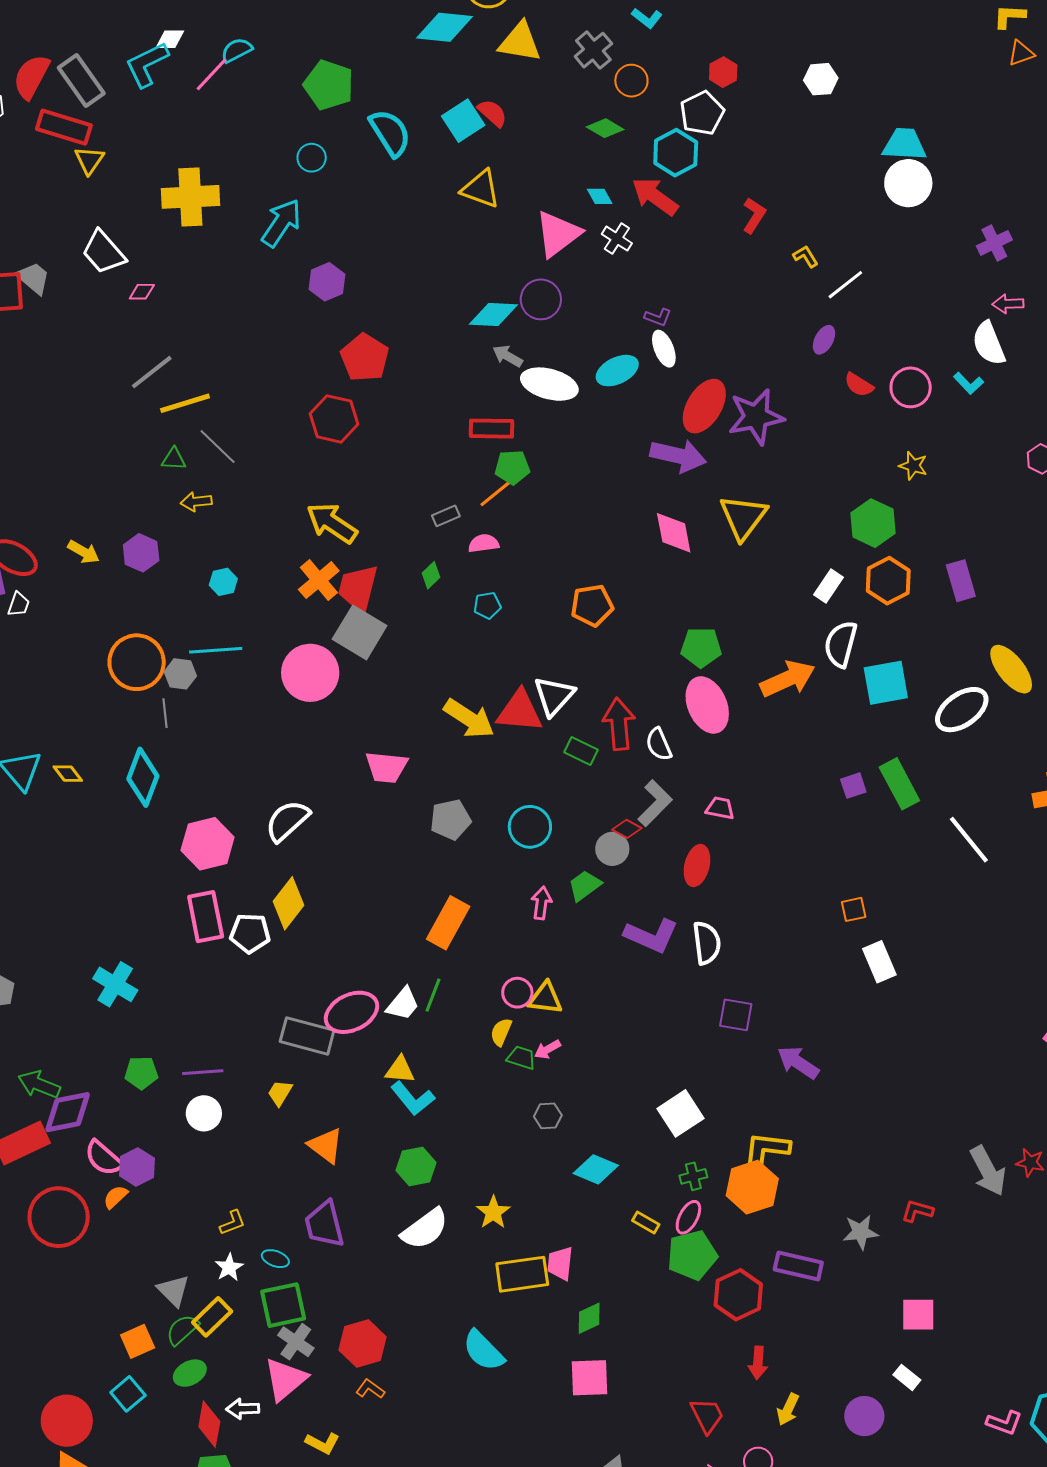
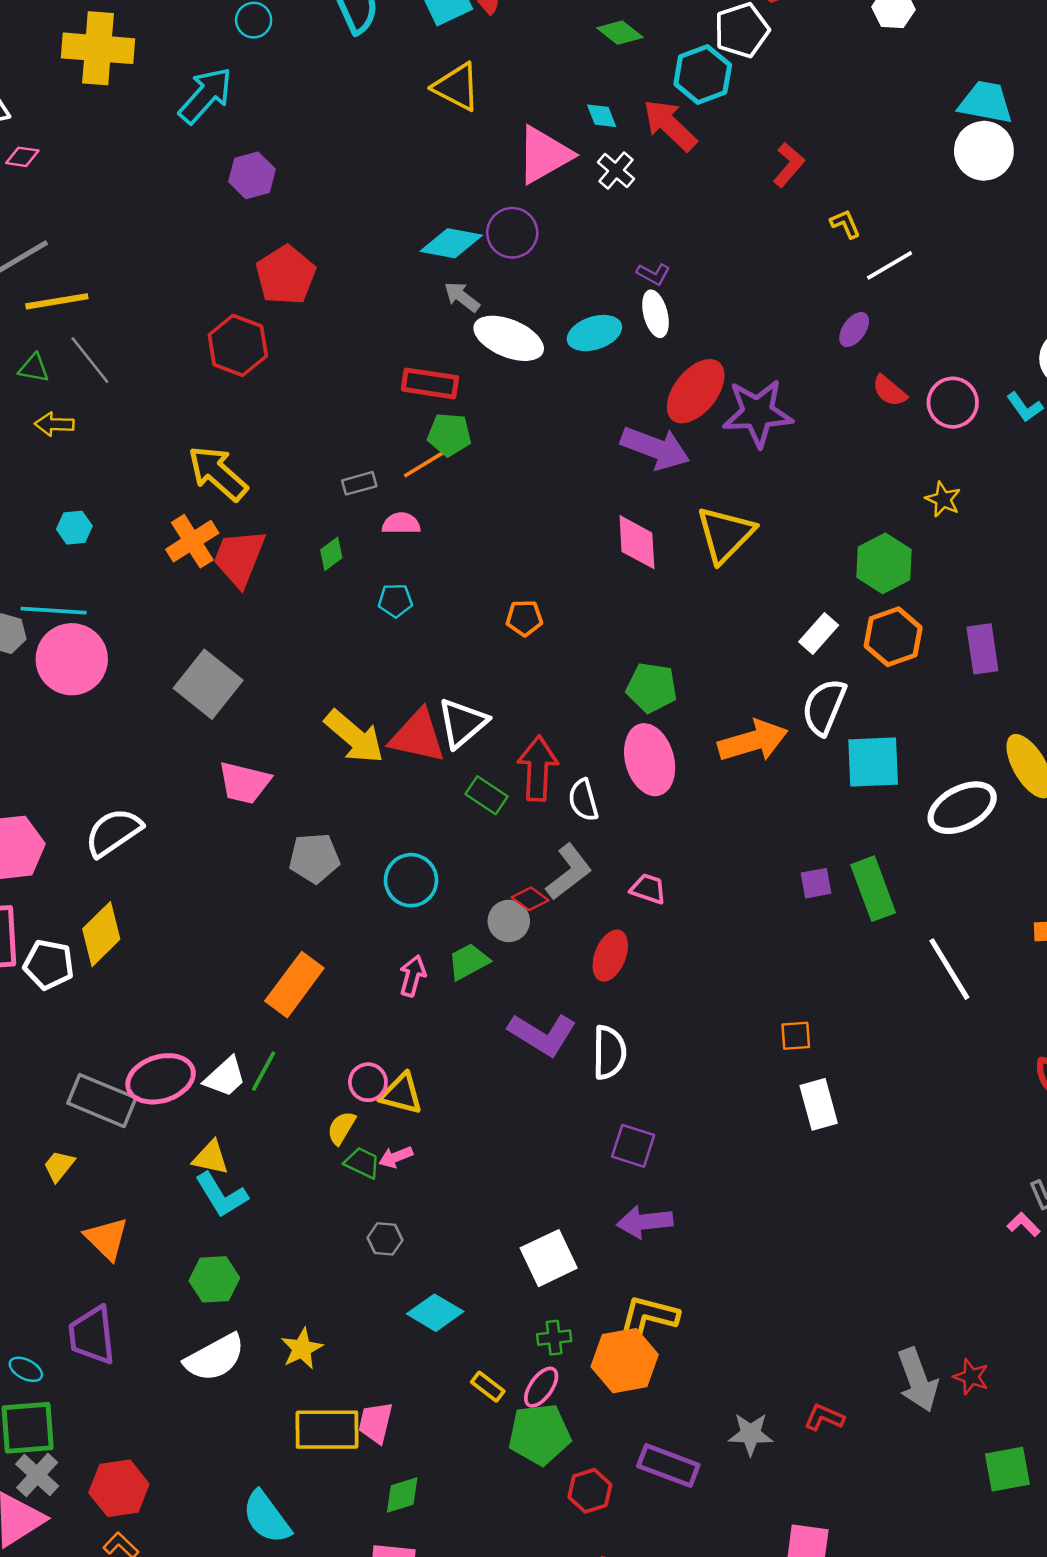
orange pentagon: (592, 605) -> (524, 618), size x0.7
gray square: (360, 632) -> (208, 684), moved
pink circle: (310, 673) -> (72, 659), moved
purple arrow: (798, 1062) -> (645, 1222), moved, turned -48
red hexagon: (738, 1295) -> (590, 1491), size x0.7

